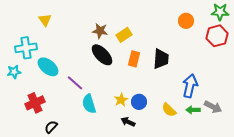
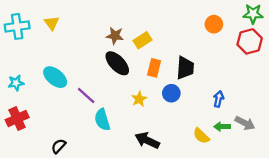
cyan cross: (26, 48) -> (17, 26), moved
blue arrow: (190, 86) -> (219, 99), size x0.6
yellow star: (121, 100) -> (139, 99), moved
blue circle: (139, 102) -> (171, 93), moved
red cross: (35, 103) -> (17, 119), moved
yellow semicircle: (169, 110) -> (201, 136), moved
black arrow: (128, 122) -> (147, 140), size x1.5

